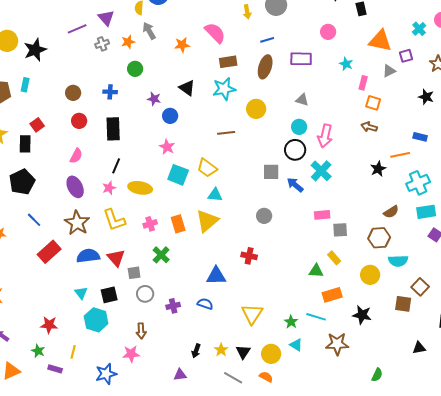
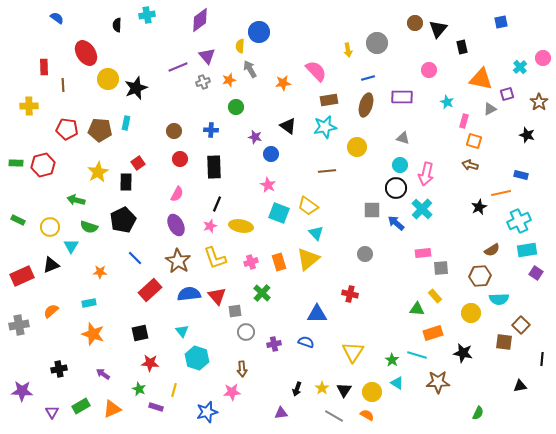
cyan triangle: (215, 195) -> (316, 233), turned 42
black square: (109, 295) -> (140, 333), moved

